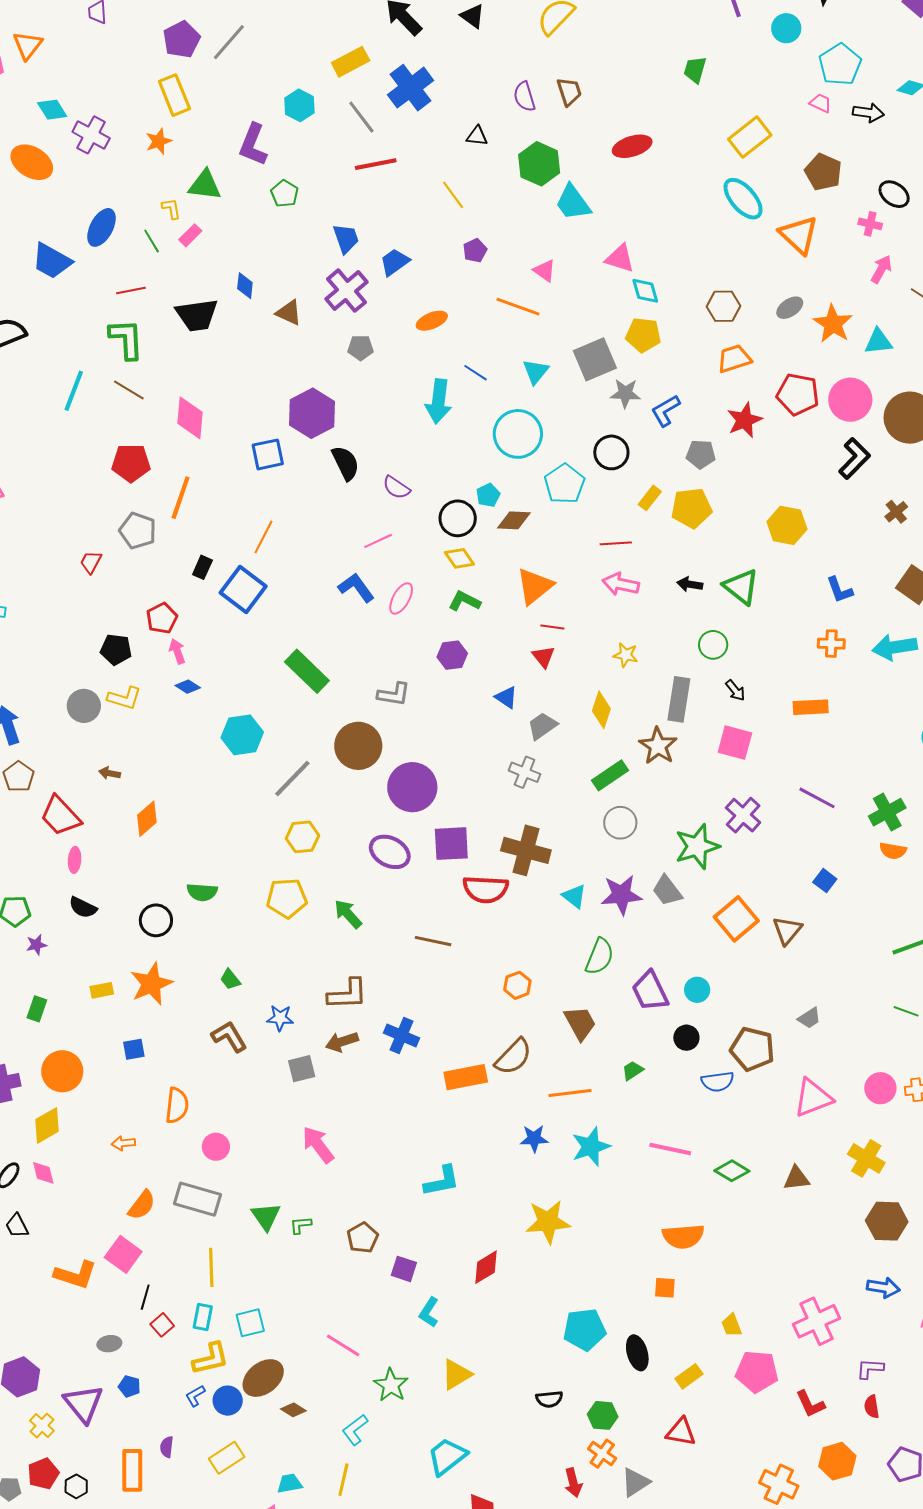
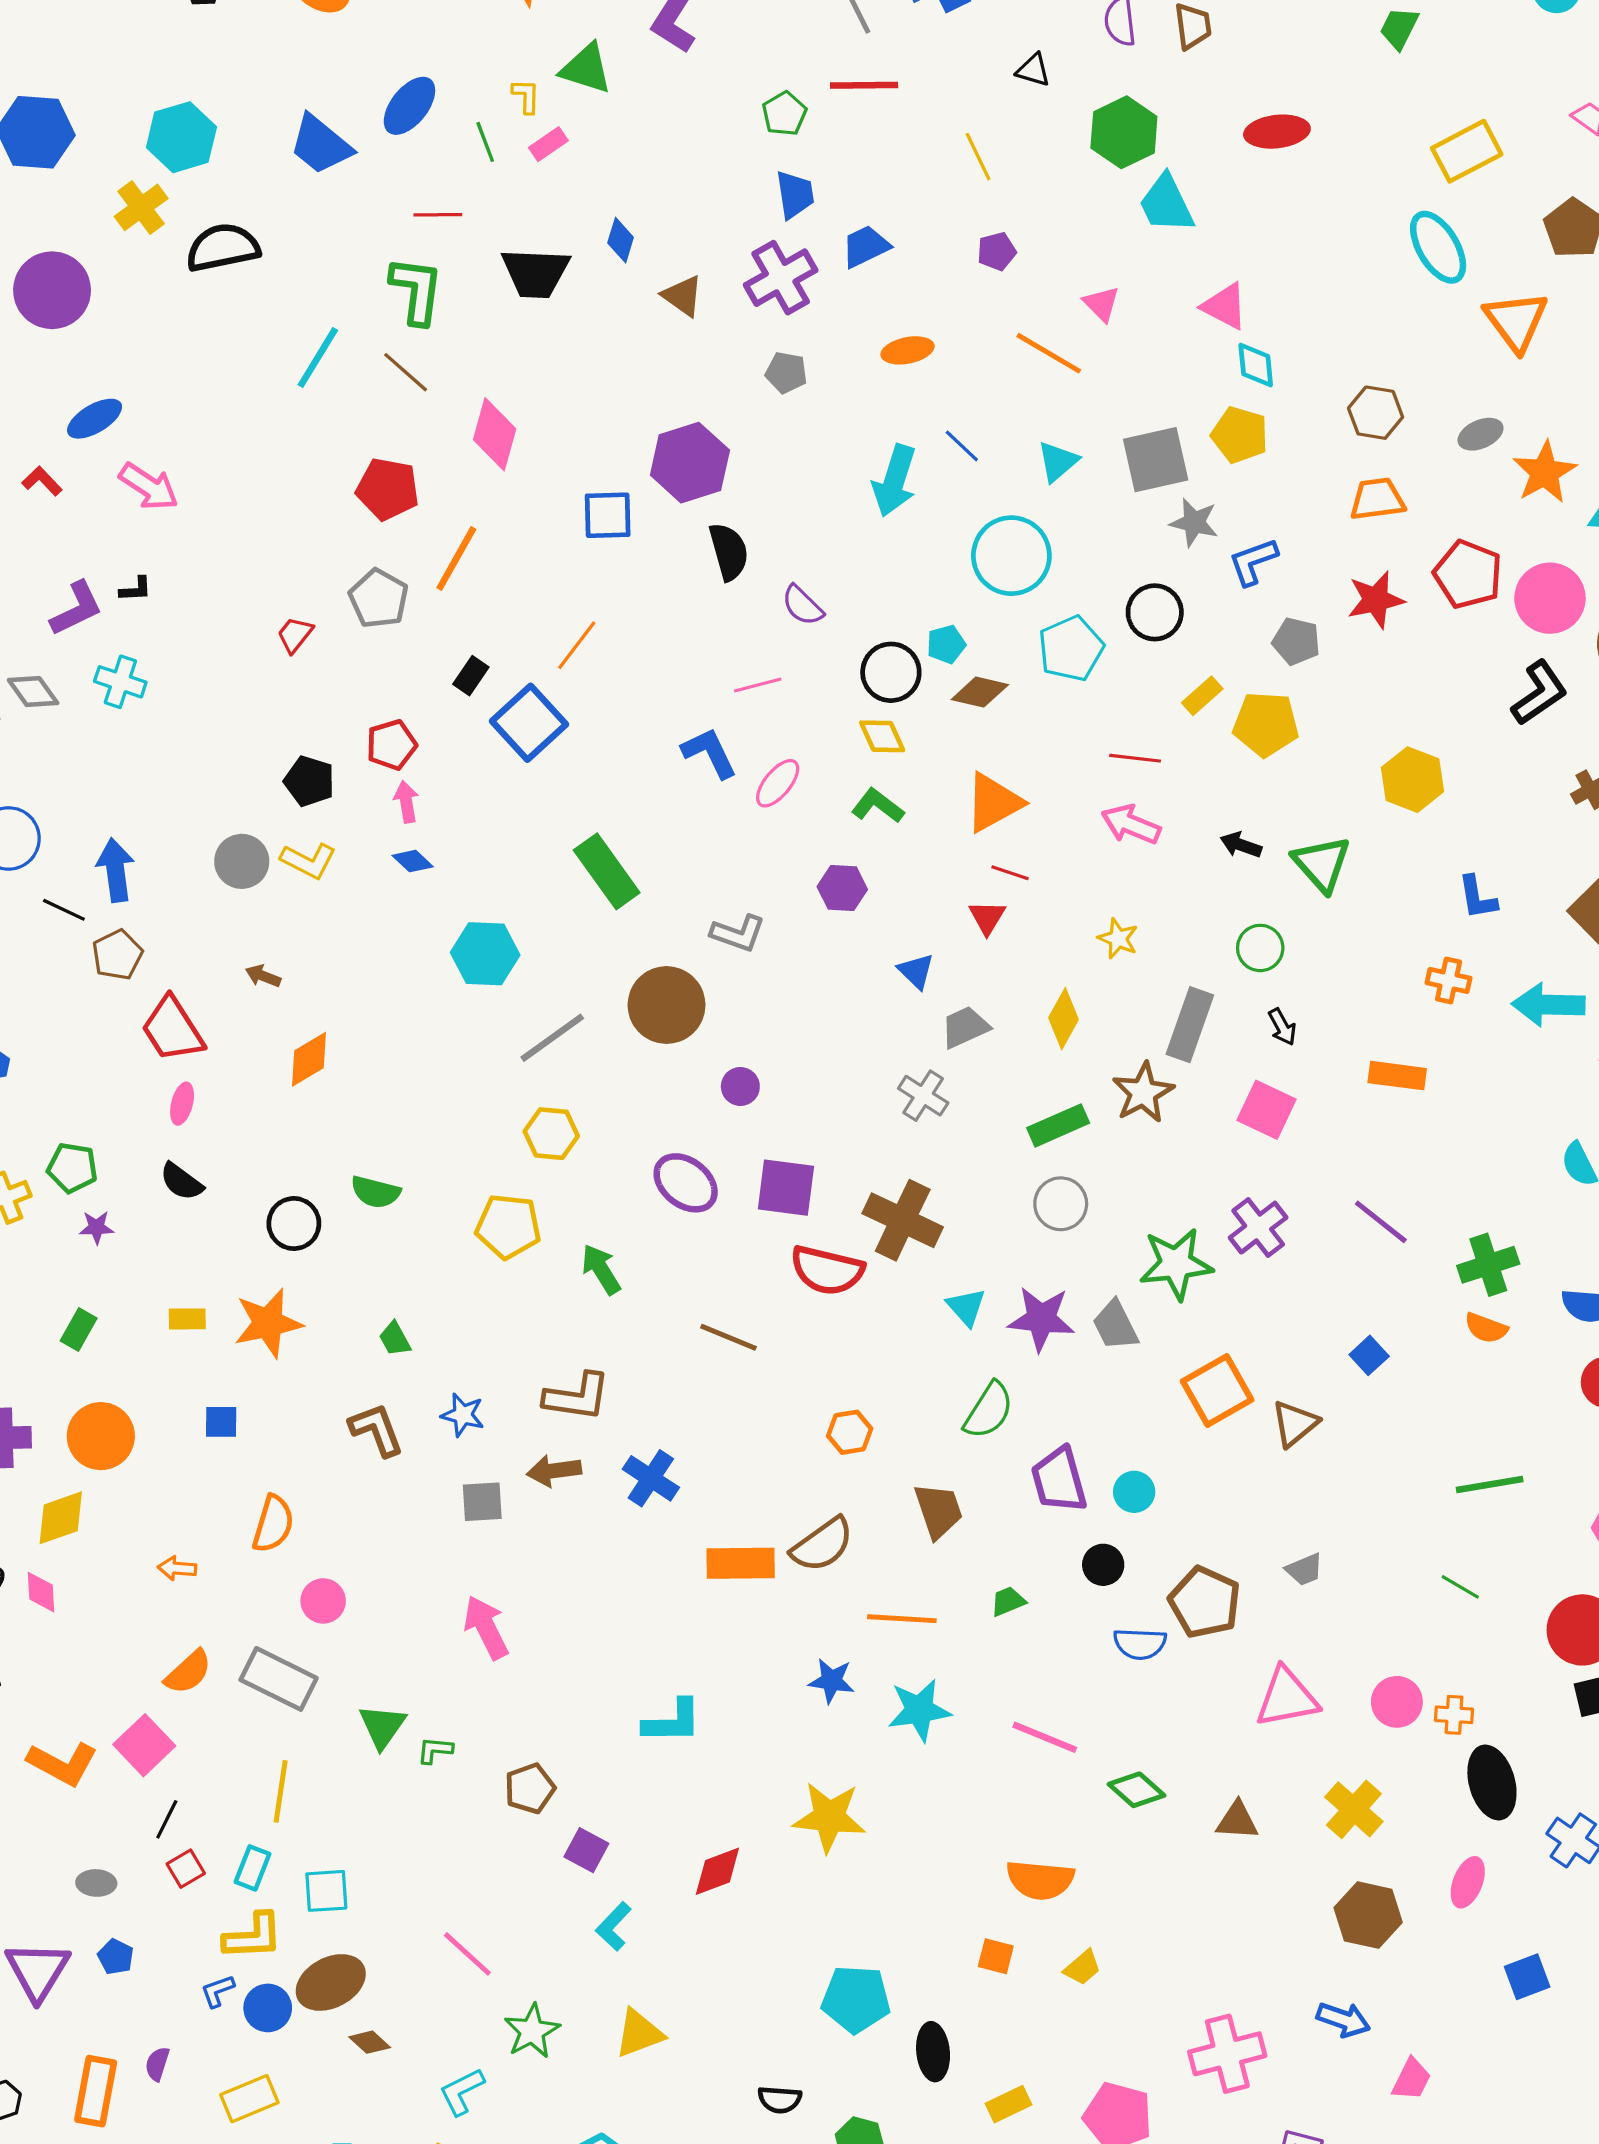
green pentagon: (285, 194) -> (784, 114), moved
purple circle: (412, 787) -> (740, 1086), size x0.5
yellow trapezoid: (732, 1325) -> (1082, 1968), moved, turned -120

